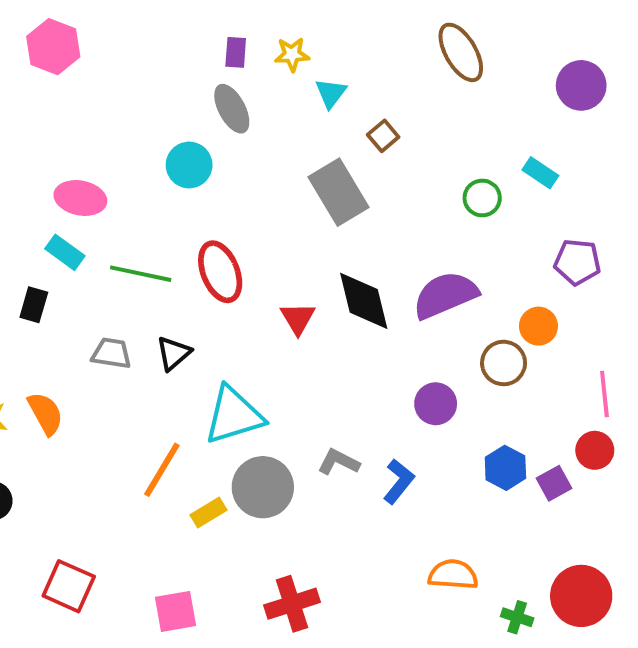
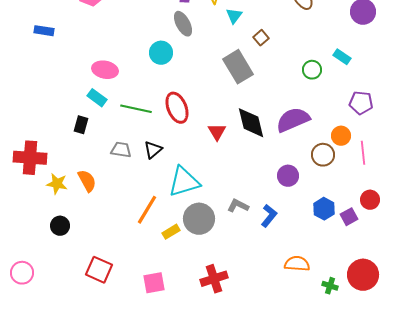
pink line: (604, 394) -> (363, 153), moved

